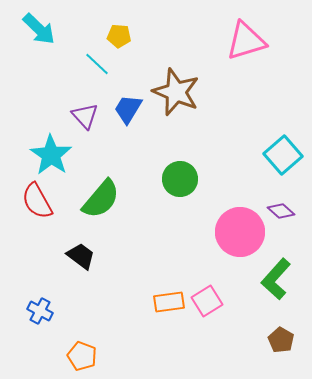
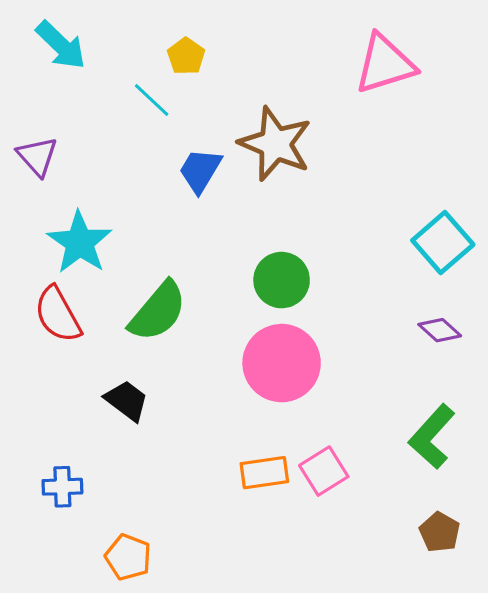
yellow pentagon: (119, 36) -> (186, 56), turned 30
purple triangle: (85, 116) -> (37, 156), moved
pink circle: (240, 232) -> (282, 363), moved
blue cross: (40, 311) -> (62, 487), turned -30

